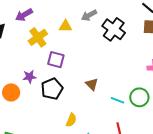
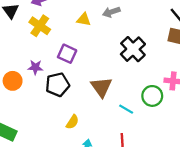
black cross: (114, 29) -> (133, 49), moved
yellow cross: (38, 37) -> (40, 26), moved, turned -30
brown triangle: (92, 84) -> (101, 87), size x1.5
green circle: (139, 97) -> (152, 96), moved

